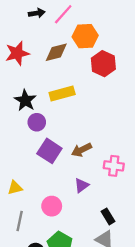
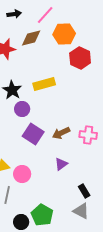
black arrow: (37, 13) -> (14, 14), moved
brown diamond: (56, 52) -> (31, 38), moved
pink cross: (114, 166) -> (88, 135), moved
pink circle: (52, 206) -> (22, 174), moved

